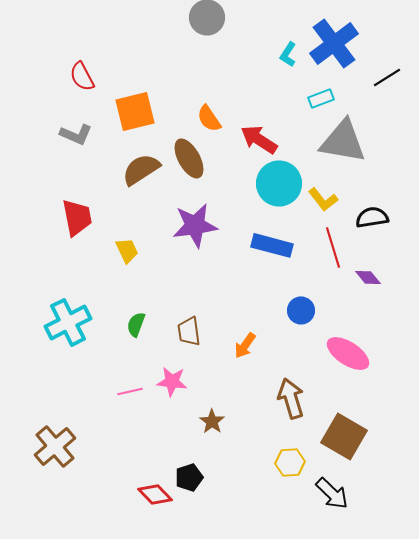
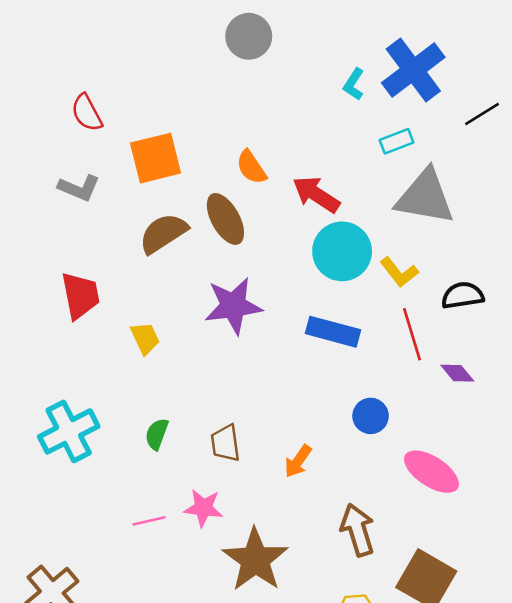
brown star: (212, 421) -> (255, 560), size x2.0

